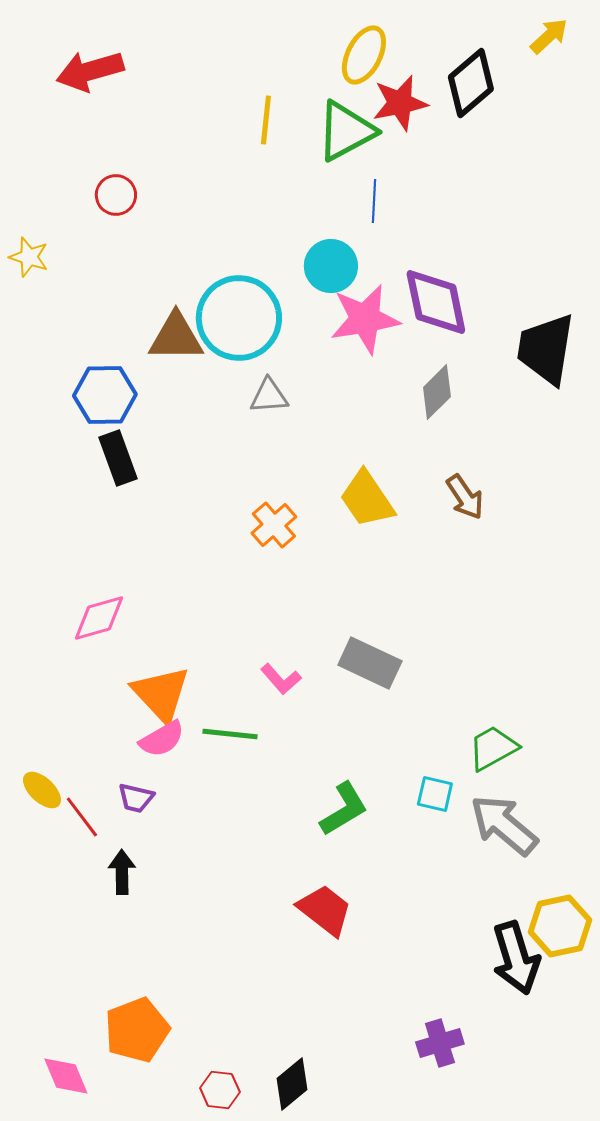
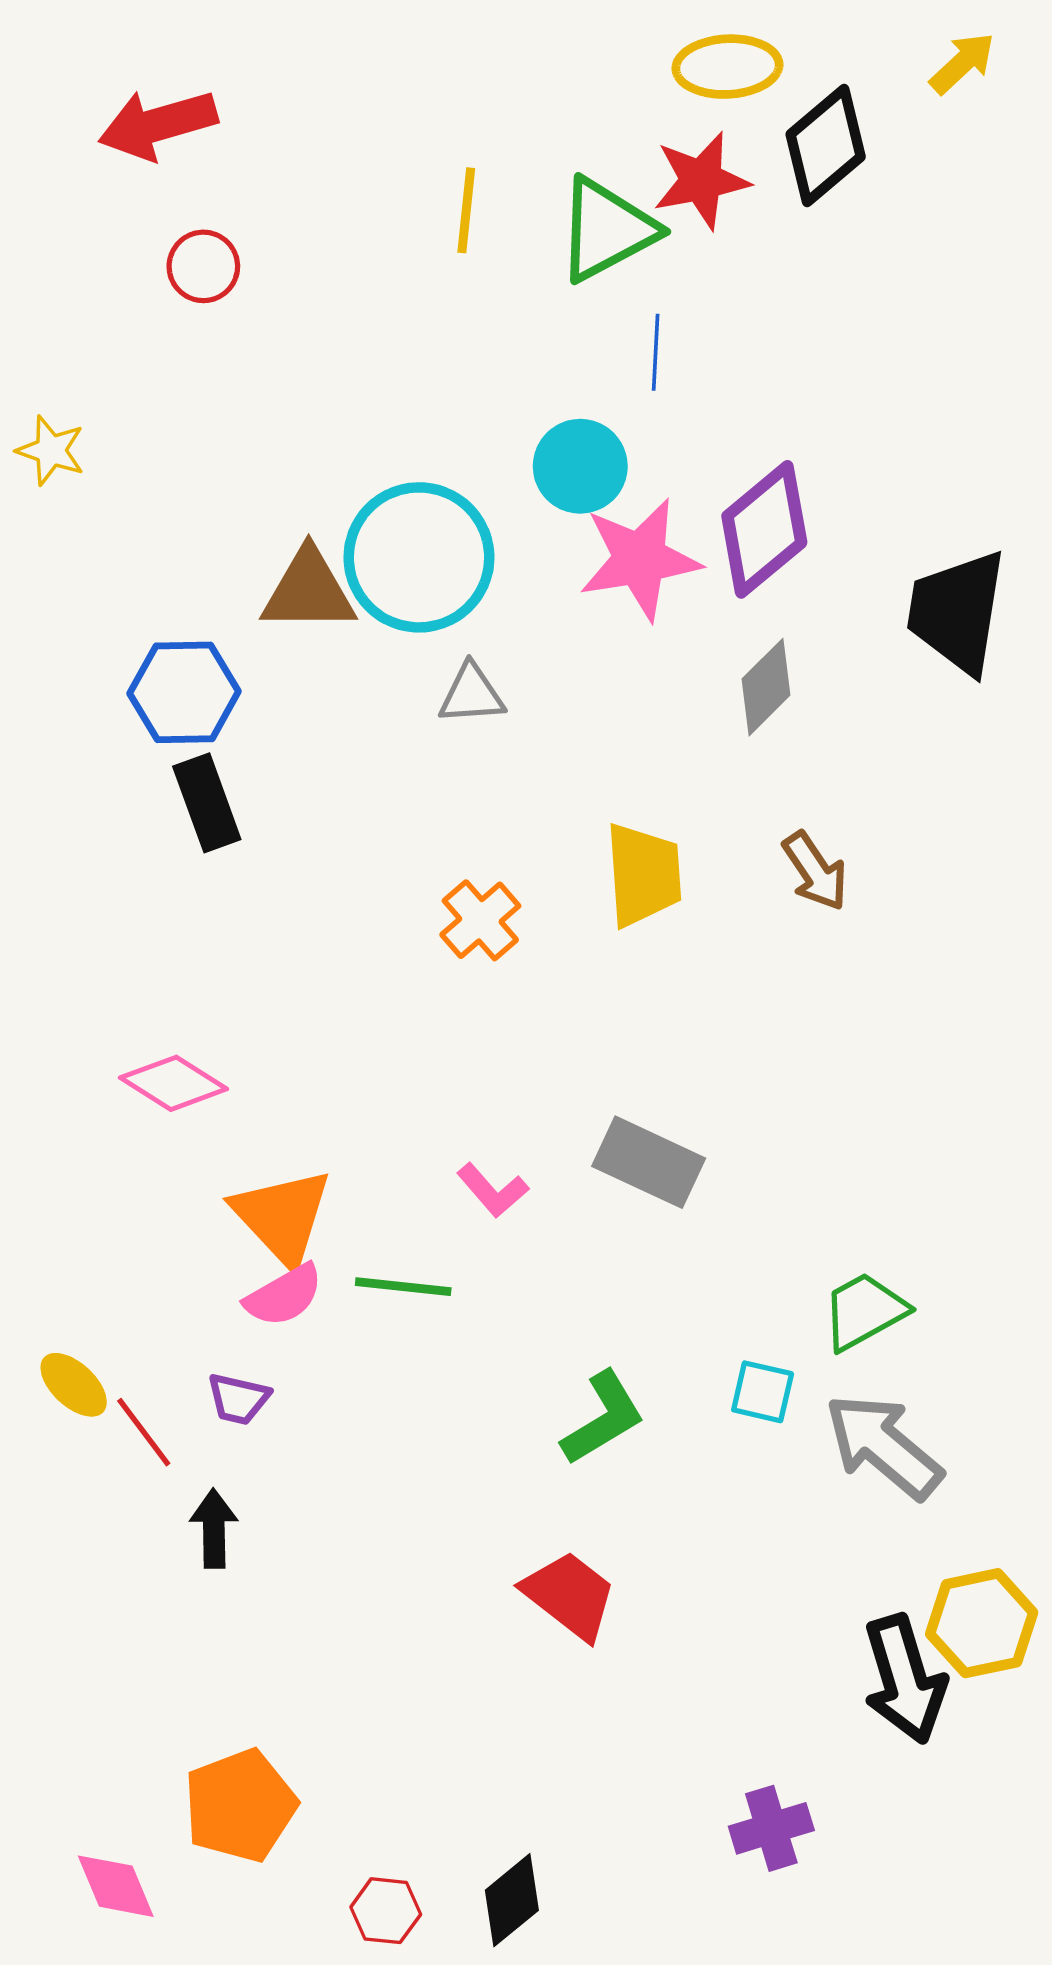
yellow ellipse: (364, 55) -> (727, 67), moved, turned 60
red circle: (116, 195) -> (203, 266), moved
purple diamond: (436, 302) -> (764, 529), turned 62
yellow trapezoid: (367, 499) -> (643, 875), turned -150
pink diamond: (99, 618) -> (174, 1083), turned 48

